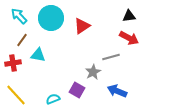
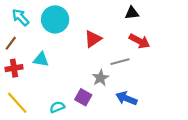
black triangle: (129, 16) -> (132, 13), moved
red triangle: (82, 26) -> (93, 39), moved
brown line: (22, 40) -> (11, 43), moved

